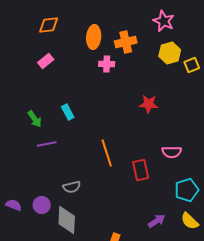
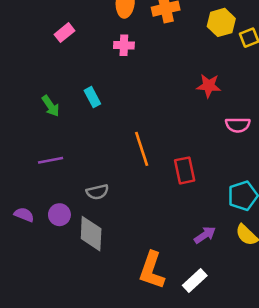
pink cross: (107, 64) -> (124, 45), moved
red star: (149, 104) -> (209, 86), moved
purple line: (47, 144) -> (51, 160), moved
pink semicircle: (172, 152) -> (238, 125), moved

